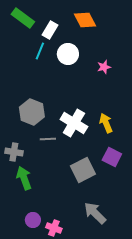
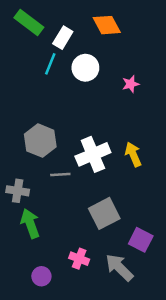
white cross: (74, 123) -> (93, 154), turned 36
purple square: (112, 157) -> (141, 240), moved
pink cross: (54, 228) -> (79, 259), moved

